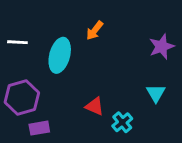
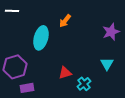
white line: (17, 42) -> (12, 11), moved
red triangle: (95, 106) -> (65, 73), turned -40

